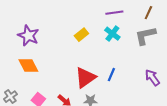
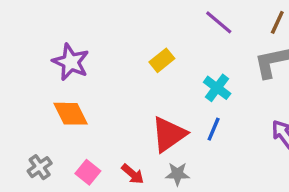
purple line: (114, 13) -> (219, 22), turned 48
cyan cross: (112, 34) -> (217, 88), moved

